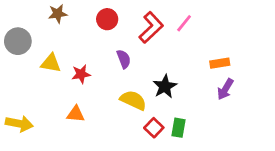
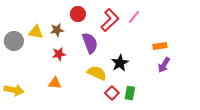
brown star: (58, 14) -> (57, 30), moved
gray circle: (18, 41) -> (14, 41), moved
purple semicircle: (124, 59) -> (90, 43), size x1.5
yellow triangle: (51, 63) -> (36, 32), moved

